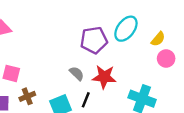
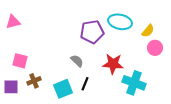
cyan ellipse: (126, 29) -> (120, 22), turned 65
red star: (104, 77) -> (113, 64), moved

